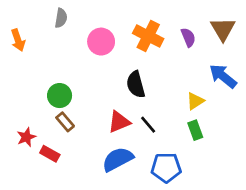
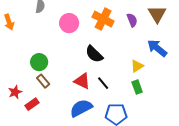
black semicircle: (136, 84) -> (94, 54), turned -30
red triangle: (119, 122) -> (82, 81), turned 48
red rectangle: (50, 154) -> (32, 104), turned -64

